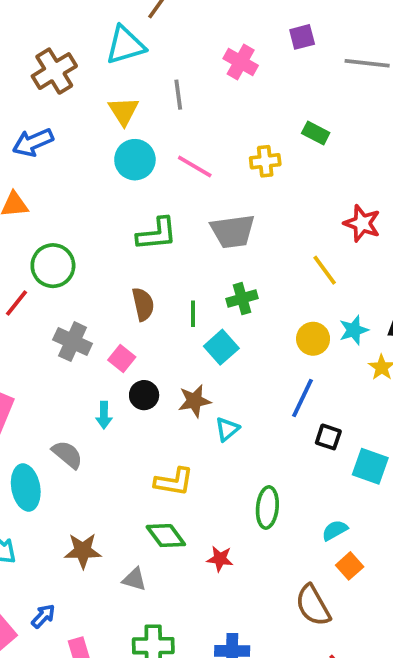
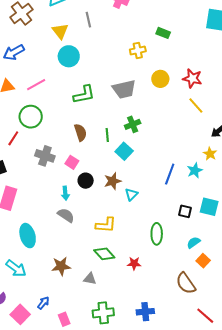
pink line: (195, 166) -> (36, 85), moved, turned -54
yellow line: (325, 270) -> (196, 105), moved
cyan star: (354, 330) -> (195, 170), moved
yellow circle: (313, 339) -> (160, 79), moved
black square: (328, 437) -> (185, 211), moved
gray semicircle: (67, 454) -> (66, 215), moved

